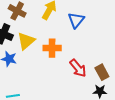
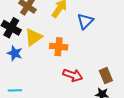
red arrow: (78, 68) -> (73, 75), moved, turned -36

